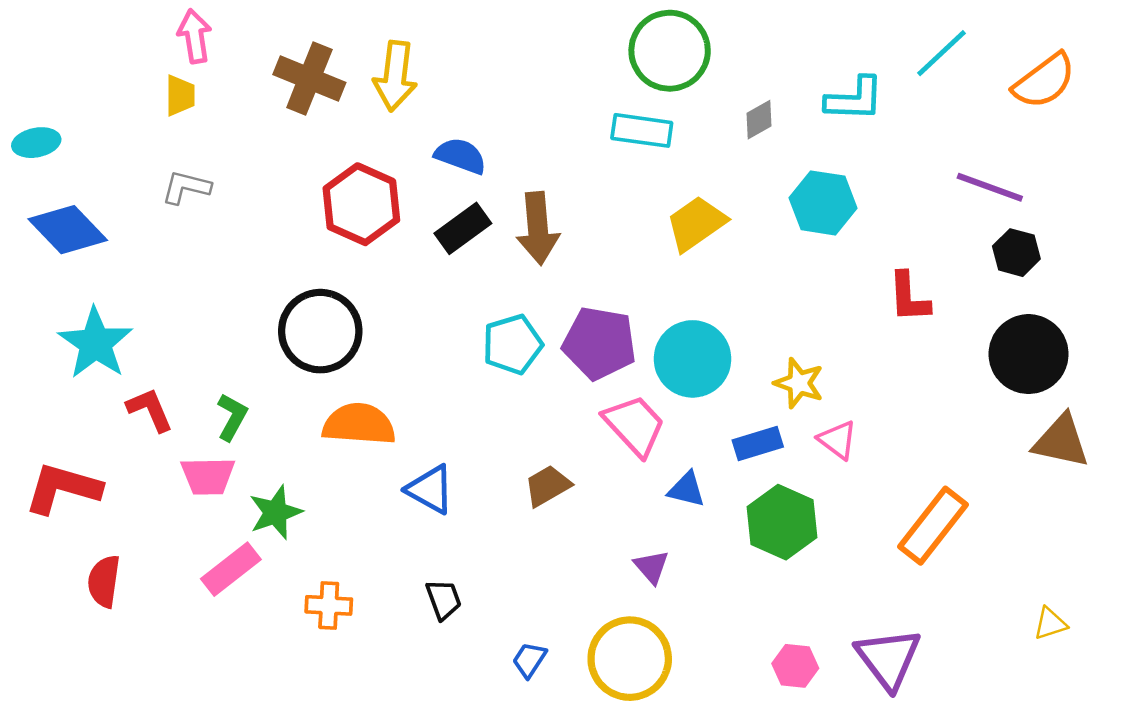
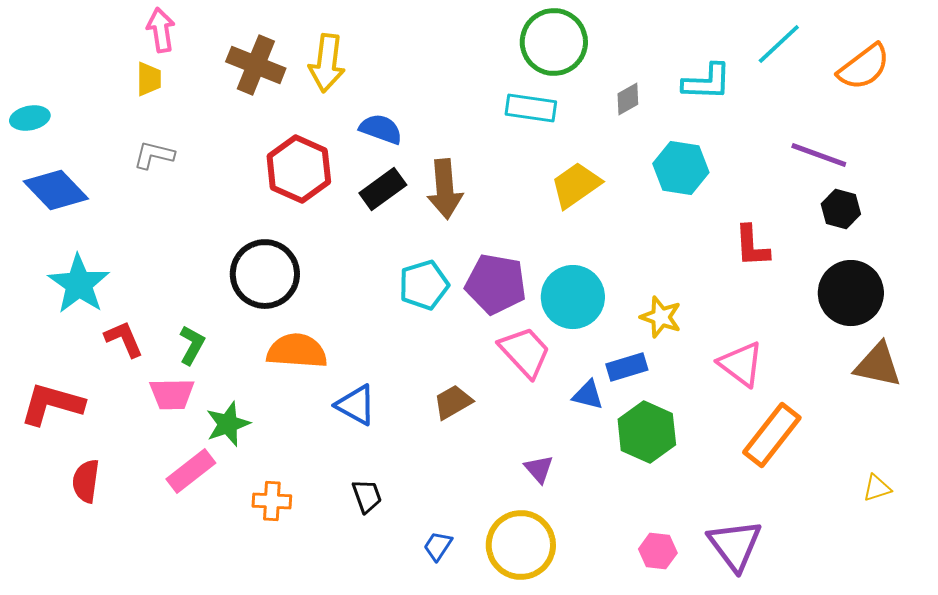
pink triangle: (838, 440) -> (741, 364), moved, size x1.4
blue triangle: (686, 489) -> (588, 395), moved
yellow triangle: (1050, 624) -> (877, 488), moved

